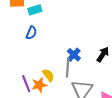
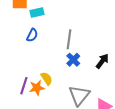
gray line: (68, 68) -> (69, 39), moved
purple line: (26, 84) -> (24, 86), turned 36

